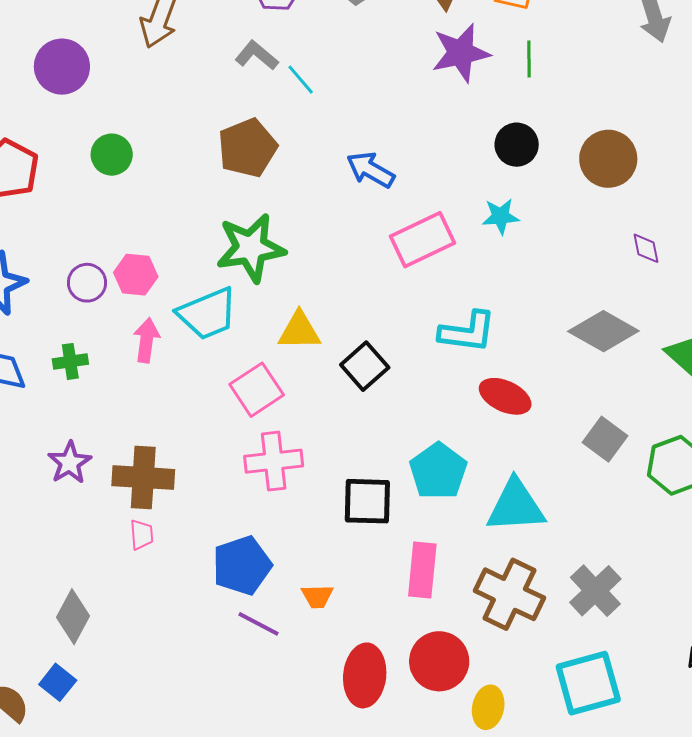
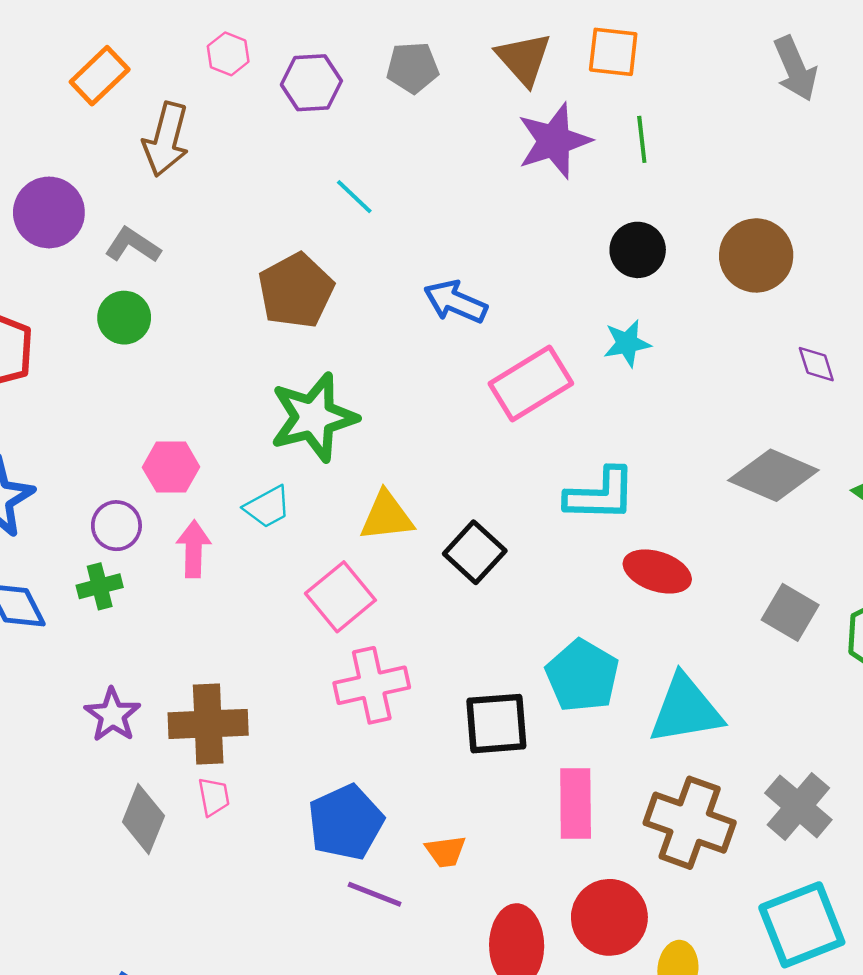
gray L-shape: (257, 55) -> (133, 245), moved
purple circle: (87, 283) -> (116, 526), moved
cyan trapezoid: (207, 314) -> (267, 507), size x0.6
gray diamond: (73, 617) -> (143, 819), moved

